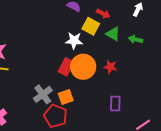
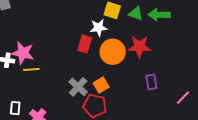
green arrow: (136, 39) -> (159, 15), size x1.5
red rectangle: (66, 67) -> (85, 44), moved
red star: (110, 67) -> (139, 47), size x1.6

